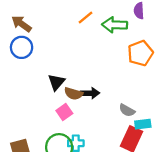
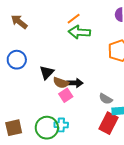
green arrow: (115, 25) -> (79, 32), moved
blue circle: (22, 47) -> (17, 60), moved
pink square: (64, 112) -> (66, 95), moved

